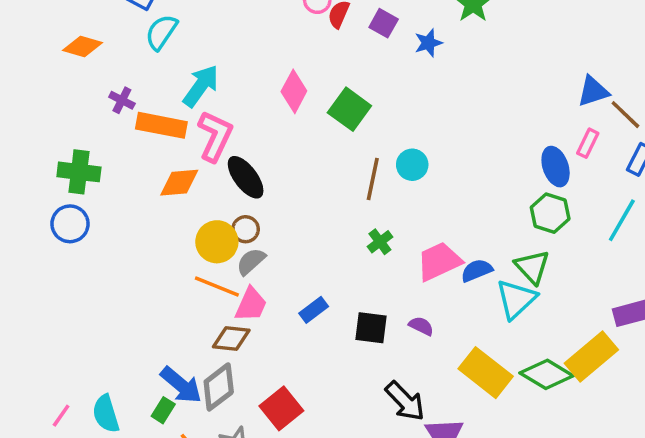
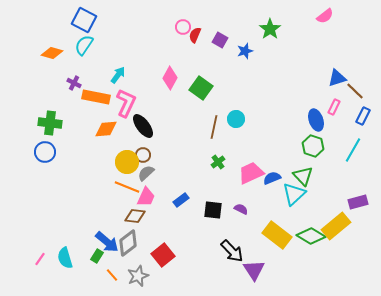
cyan semicircle: (161, 32) -> (84, 45), moved
cyan arrow: (201, 86) -> (118, 75), size x0.7

